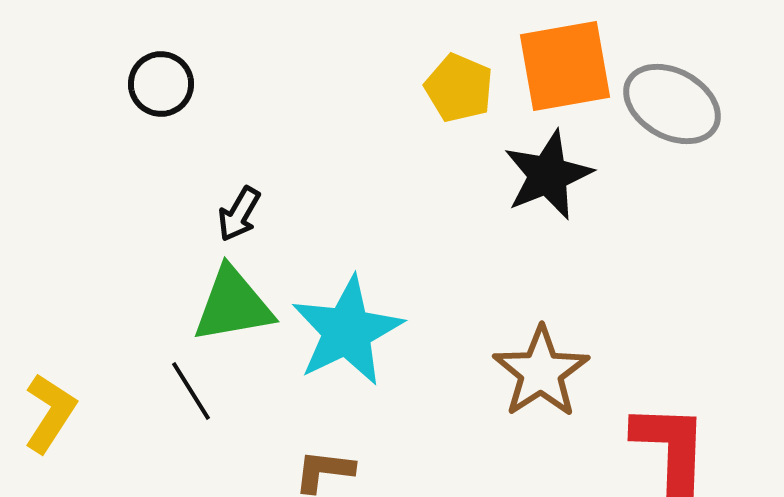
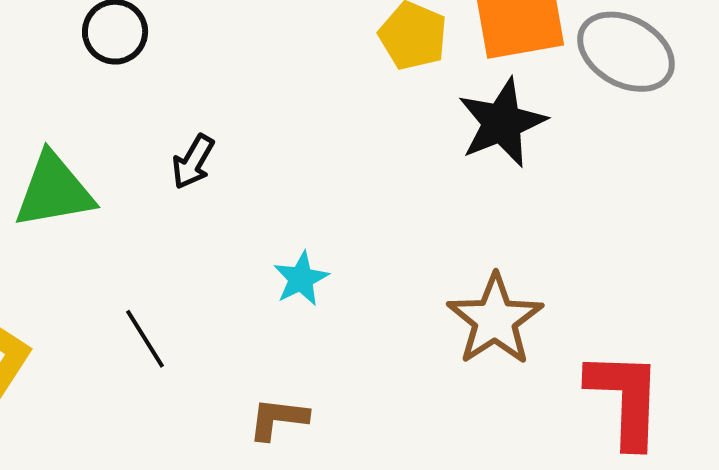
green triangle: (233, 305) -> (54, 191), moved
cyan star: (347, 331) -> (301, 279), size x0.5

